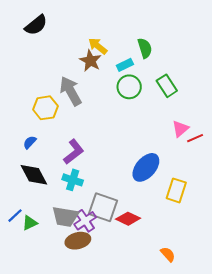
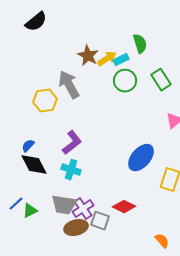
yellow arrow: (98, 46) -> (107, 59), moved, turned 108
blue semicircle: (30, 142) -> (28, 146), moved
gray square: (103, 207) -> (100, 221), moved, size x0.7

